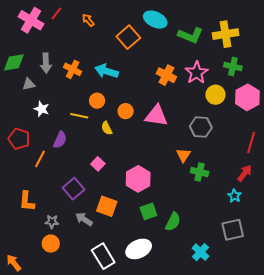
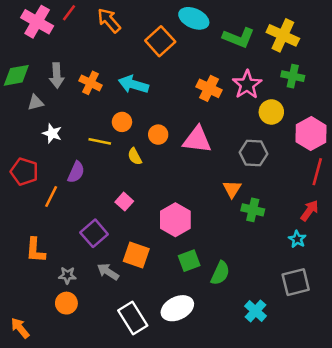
orange arrow: (88, 20) -> (109, 20), size x1.5
yellow cross: (226, 34) -> (283, 35), turned 35
pink hexagon: (247, 97) -> (311, 134), moved

